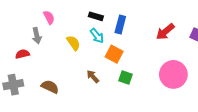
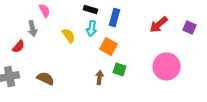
cyan arrow: (97, 36) -> (92, 28), turned 49
red semicircle: (22, 54) -> (18, 46), turned 144
brown arrow: (93, 76) -> (100, 77), moved, turned 48

